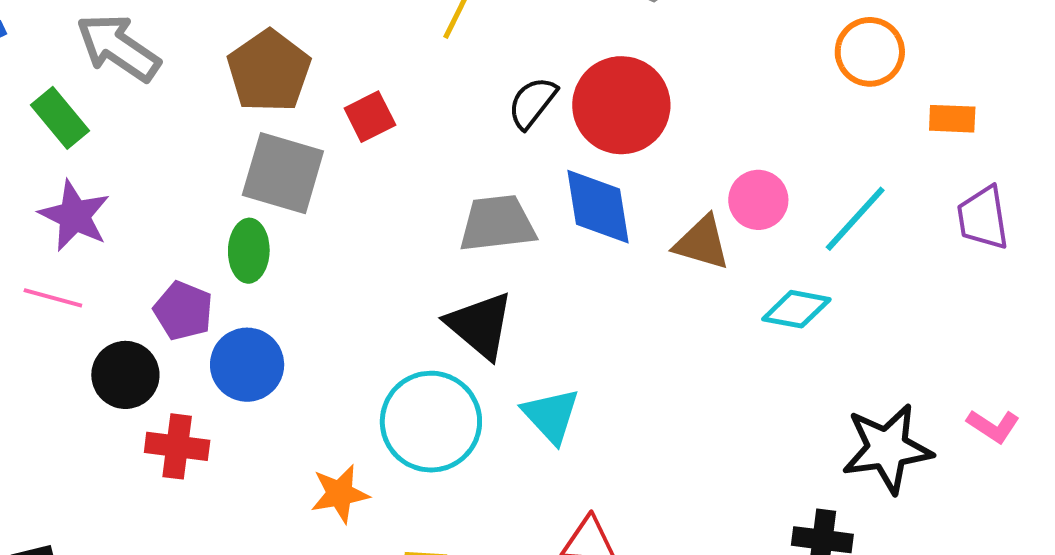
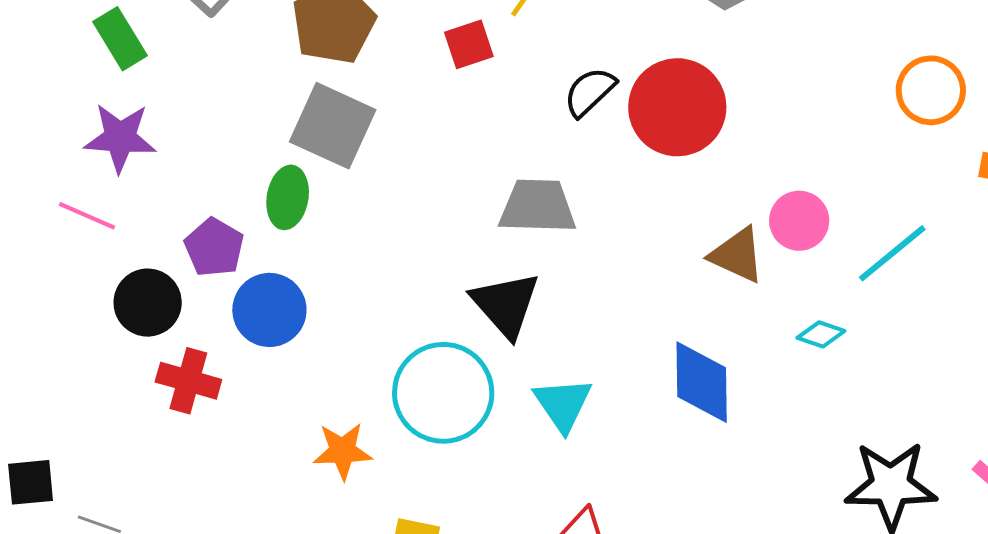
red square: (370, 117) -> (469, 44), moved
blue diamond: (598, 207) -> (702, 382), moved
purple star: (75, 216) -> (120, 138), turned -30
cyan diamond: (796, 309) -> (821, 334), size x0.7

